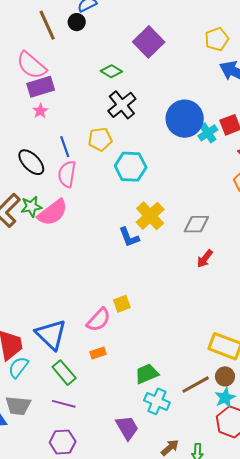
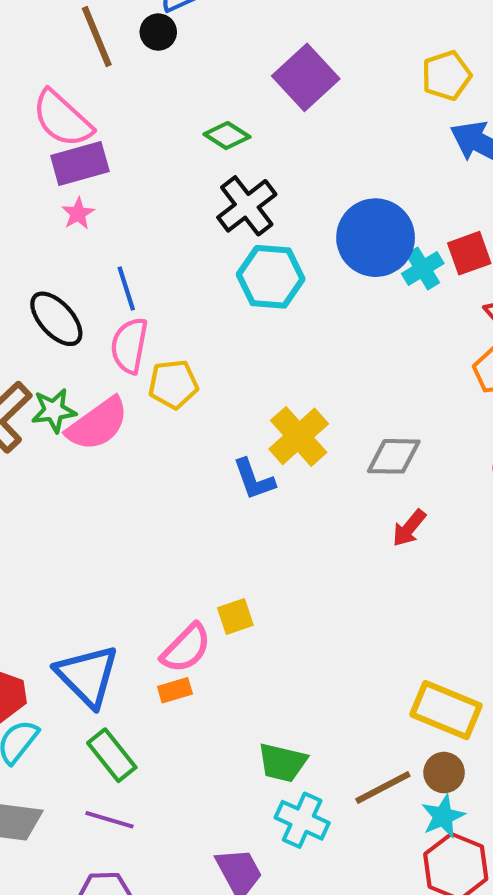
yellow pentagon: (100, 139) -> (173, 384), moved
cyan hexagon: (131, 167) -> (271, 277), moved
orange rectangle: (98, 353) -> (175, 690), moved
green trapezoid: (147, 374) -> (282, 763), turned -145

